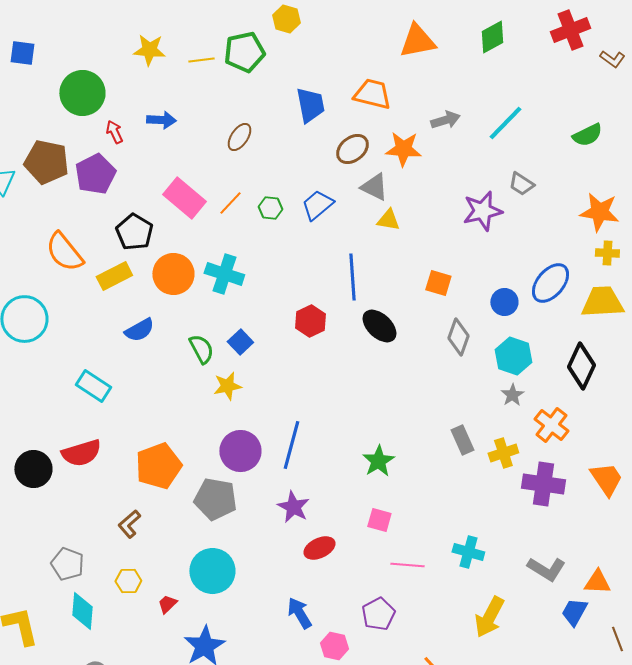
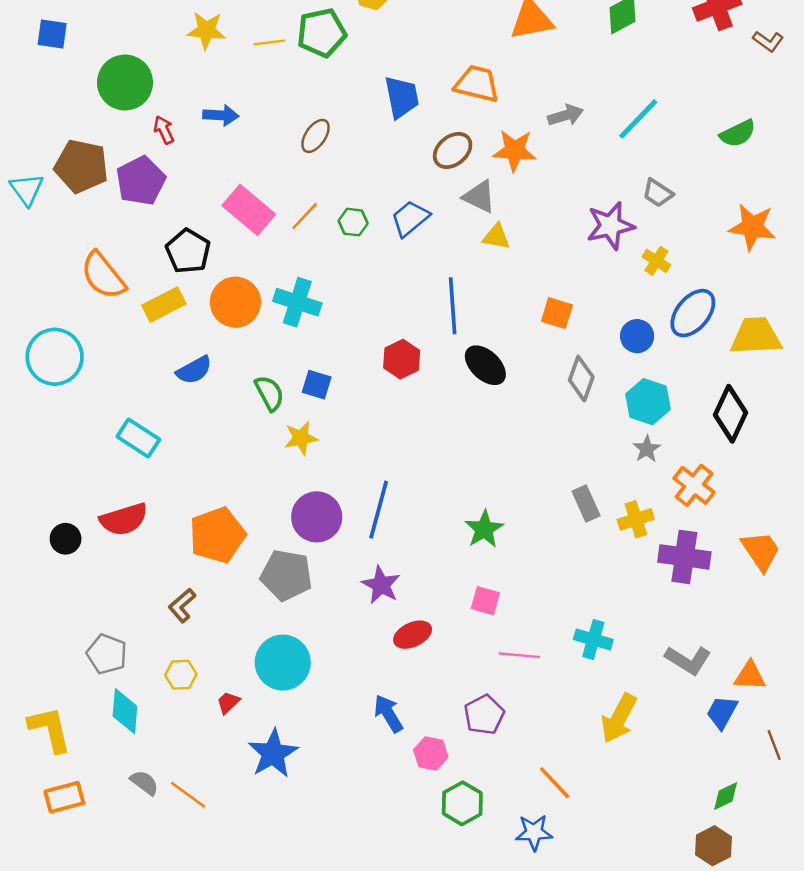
yellow cross: (607, 253) -> (656, 261), moved, turned 30
blue square: (240, 342) -> (317, 385), turned -30
black circle: (33, 469) -> (66, 539), size x0.7

